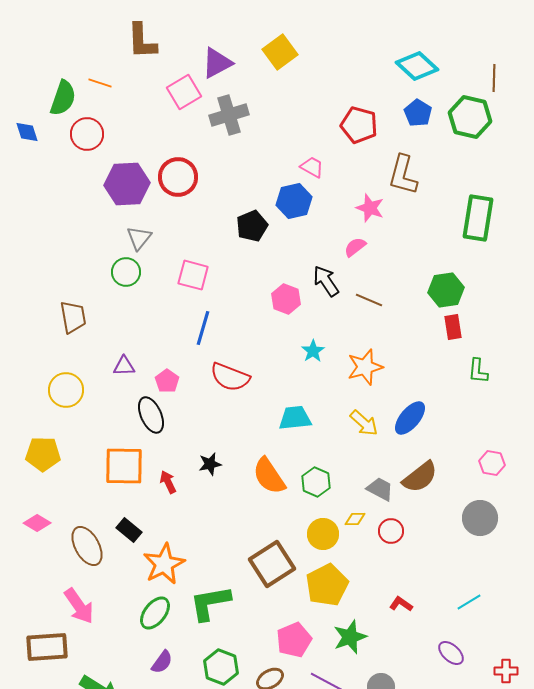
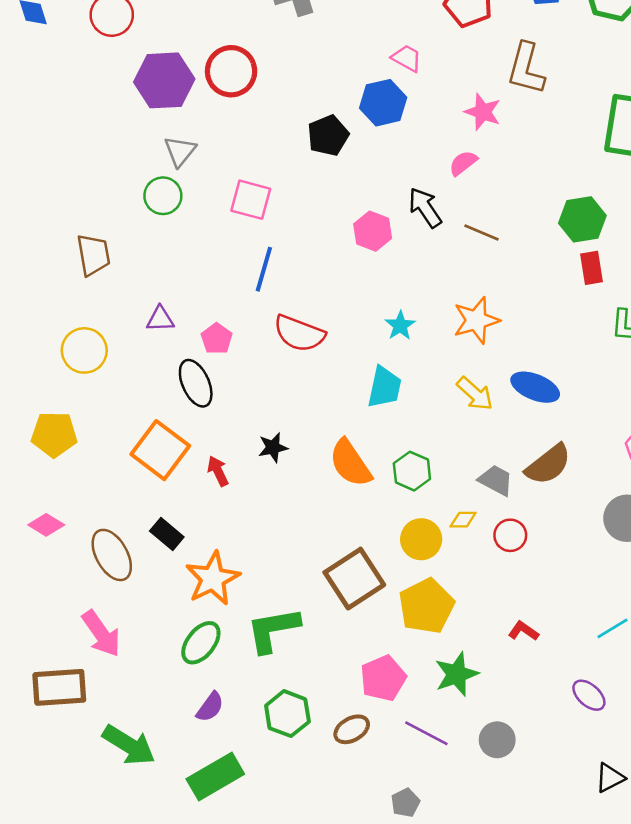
cyan star: (313, 351) -> (400, 326), moved
cyan trapezoid: (295, 418) -> (384, 387), turned 108
blue ellipse: (410, 418) -> (535, 387), turned 72
orange square: (124, 466) -> (160, 450), turned 36

